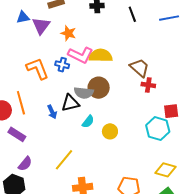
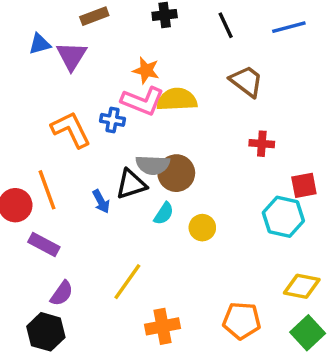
orange star: (68, 33) -> (146, 70), moved
brown trapezoid: (139, 68) -> (246, 81), moved
brown circle: (99, 88) -> (176, 173), moved

